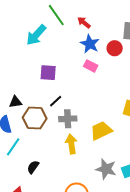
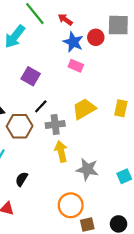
red circle: (115, 48) -> (96, 37), moved
purple square: (48, 73) -> (31, 76), turned 30
yellow trapezoid: (101, 131) -> (84, 109), moved
gray star: (106, 169) -> (87, 169), moved

